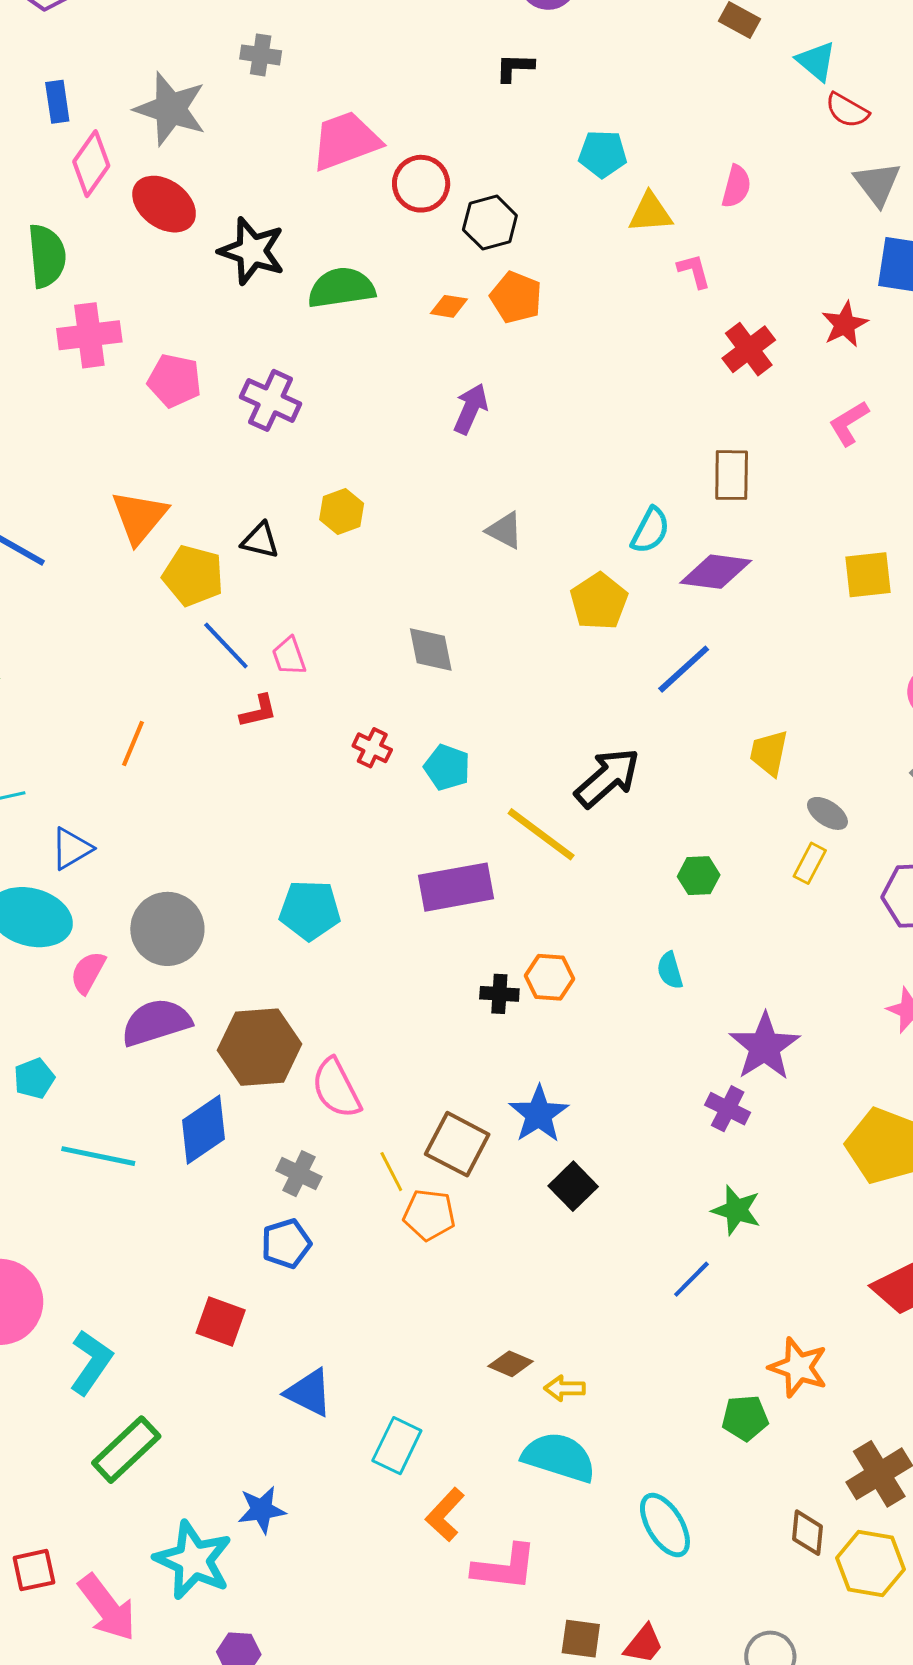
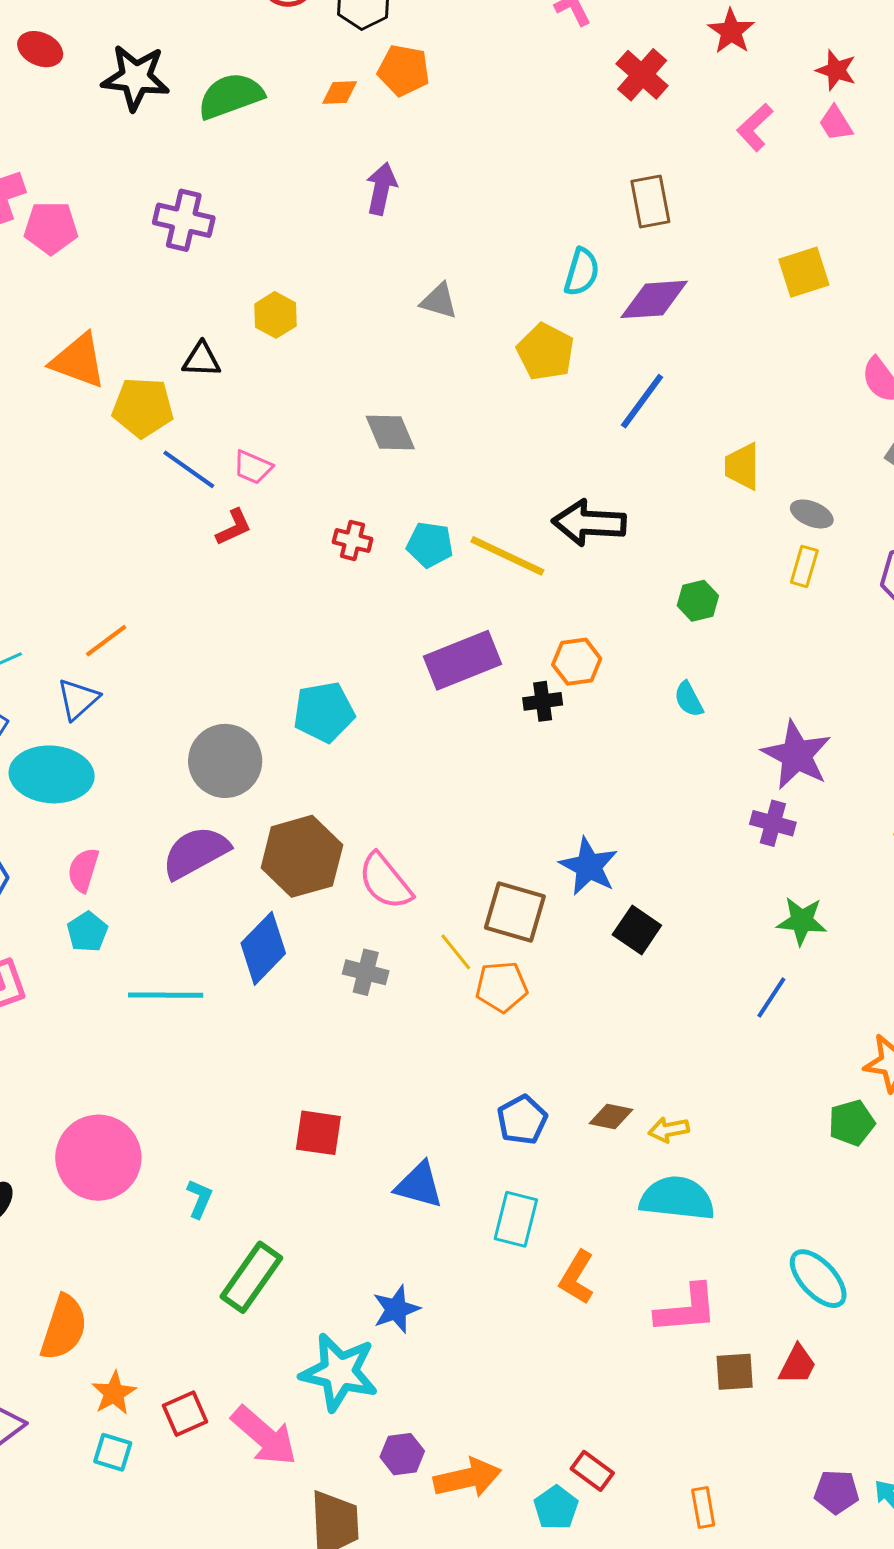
red ellipse: (164, 204) -> (40, 49), size x0.7
pink pentagon: (174, 381) -> (51, 228), moved
orange triangle: (139, 517) -> (78, 361), turned -38
pink trapezoid: (289, 656) -> (253, 467), turned -36
orange line: (133, 744) -> (106, 641), moved, turned 42
black arrow: (607, 778) -> (589, 523), turned -124
yellow line: (541, 834) -> (507, 556), moved
gray circle: (167, 929) -> (225, 761), moved
pink semicircle: (88, 972) -> (83, 870), moved
orange hexagon: (550, 977) -> (577, 662), moved
black cross: (499, 994) -> (543, 701), moved
blue pentagon: (286, 1243) -> (522, 1120), moved
cyan L-shape: (91, 1362) -> (199, 1199), size x0.6
cyan ellipse: (665, 1525) -> (818, 1279), moved
pink L-shape: (505, 1567) -> (686, 1309), moved

